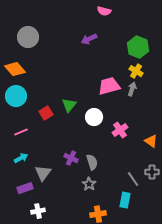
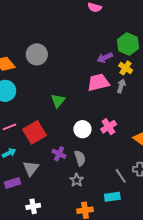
gray circle: (28, 37) -> (37, 54), moved
purple arrow: (89, 39) -> (105, 58), moved
red square: (46, 113) -> (34, 132), moved, size x1.6
white circle: (94, 117) -> (82, 129), moved
cyan rectangle: (125, 200) -> (112, 197), turned 70
white cross: (38, 211) -> (33, 206), moved

